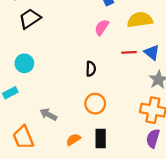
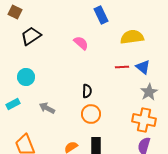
pink semicircle: (102, 27) -> (81, 43), moved, turned 98
black semicircle: (91, 69) -> (87, 91), moved
gray arrow: (48, 115) -> (47, 108), moved

